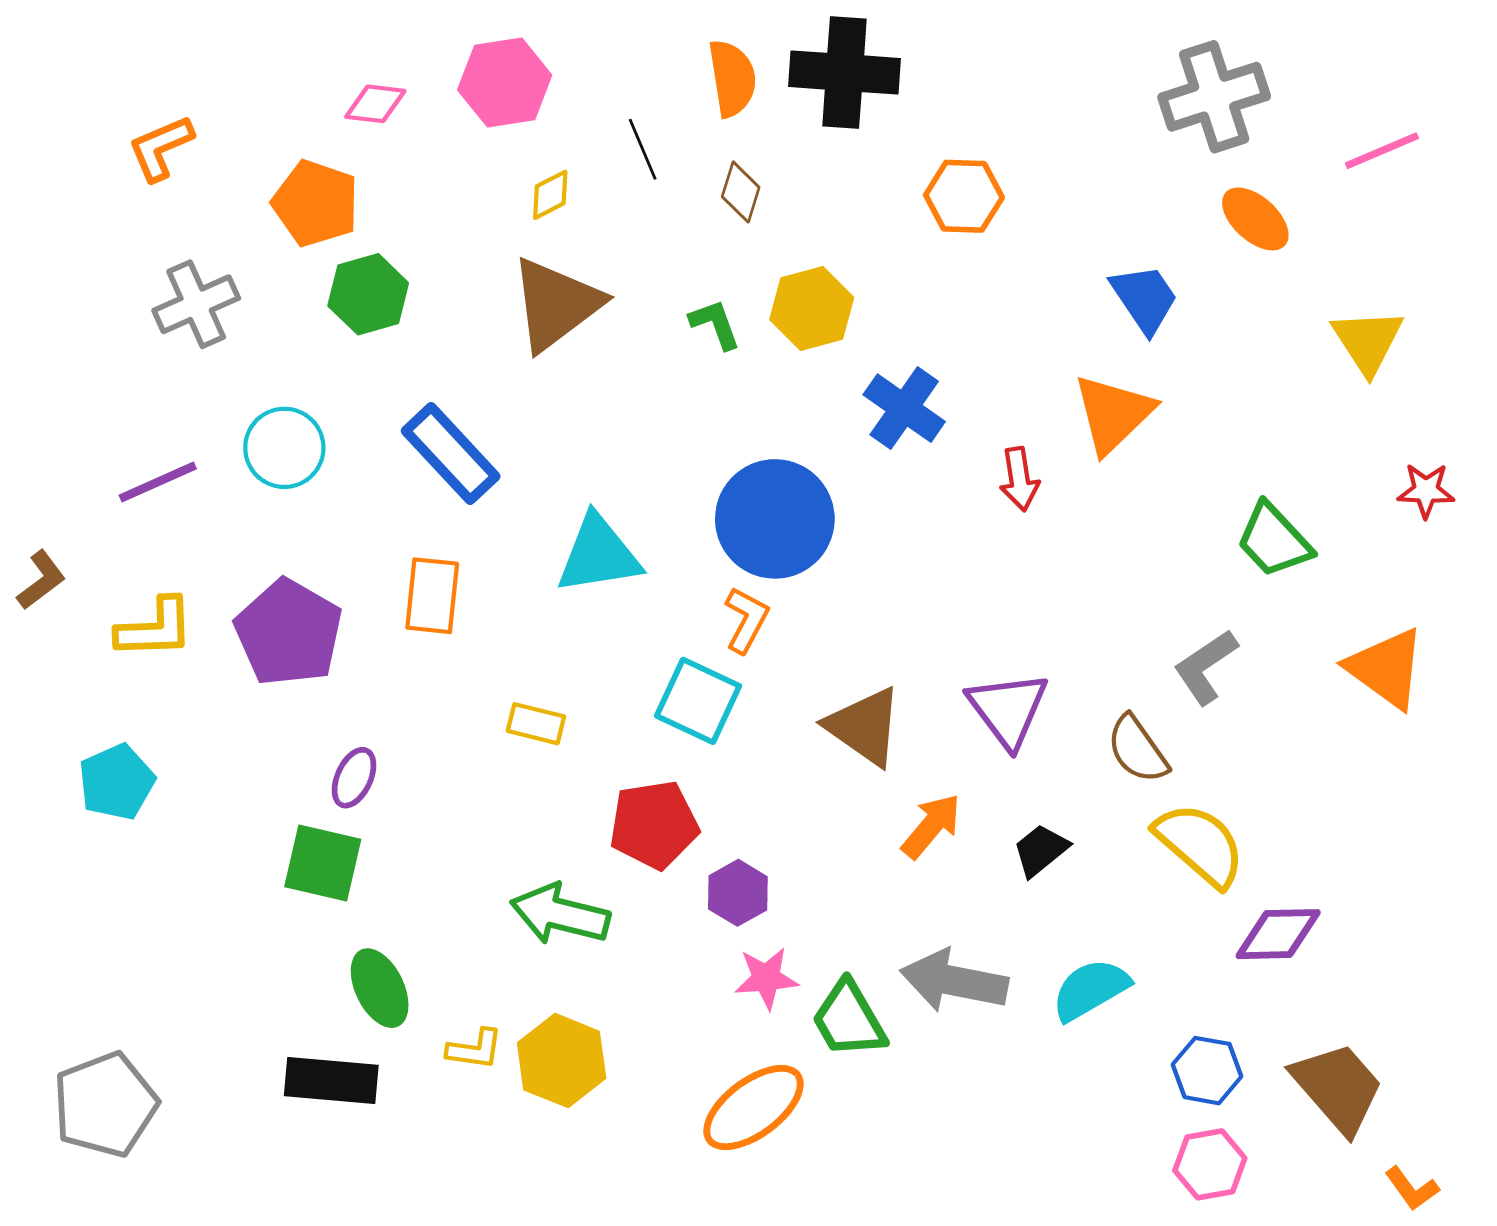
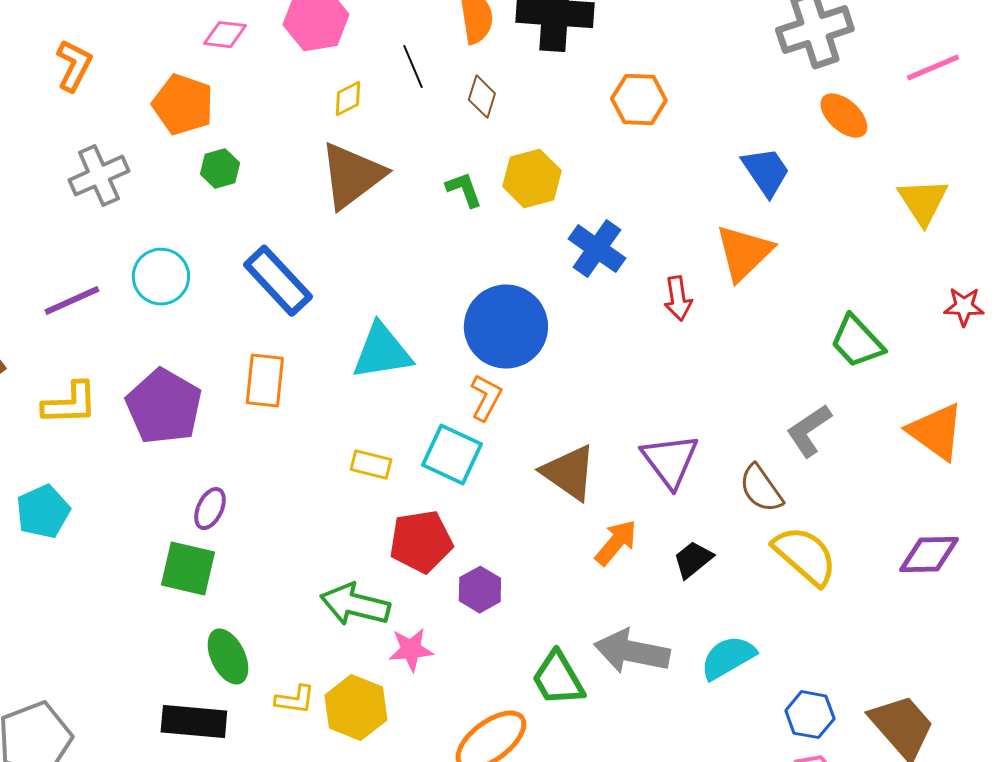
orange L-shape: (161, 148) -> (74, 66), turned 140
green hexagon: (368, 294) -> (220, 169), size x0.7
yellow rectangle: (536, 724) -> (371, 465), moved
purple diamond: (1278, 934) -> (929, 555), moved
pink star: (766, 978) -> (411, 650), moved

